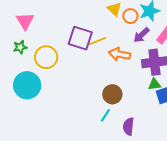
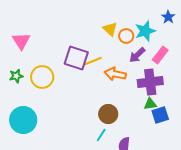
green star: (20, 47) -> (16, 76), moved
cyan circle: (27, 85) -> (23, 120), moved

